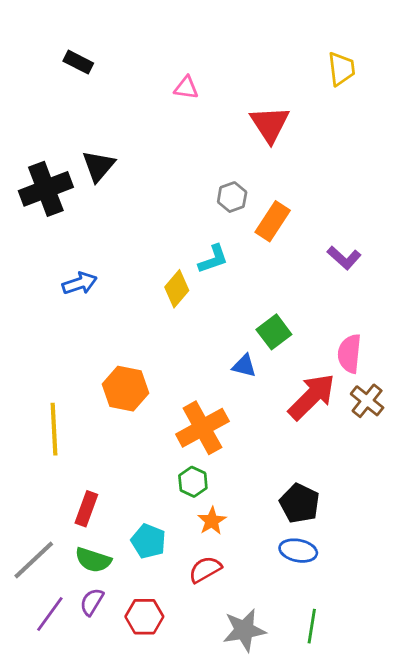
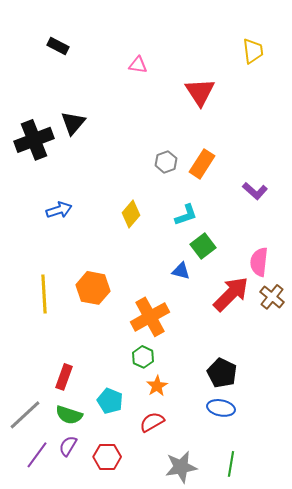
gray hexagon: (232, 197) -> (166, 162), moved
cyan L-shape: (213, 259) -> (186, 215), moved
yellow line: (54, 429) -> (44, 294), moved

